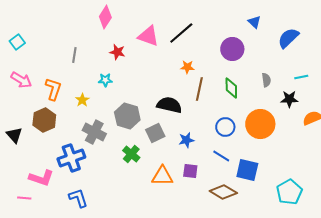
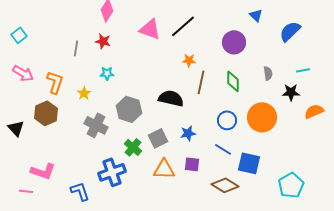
red star: (117, 52) -> (103, 41), moved
gray square: (155, 133) -> (158, 138), moved
blue cross: (71, 158) -> (112, 172), moved

